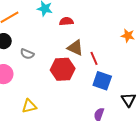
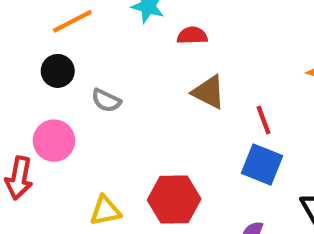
red line: (94, 58) -> (264, 120), moved
red hexagon: (63, 69) -> (174, 200), moved

